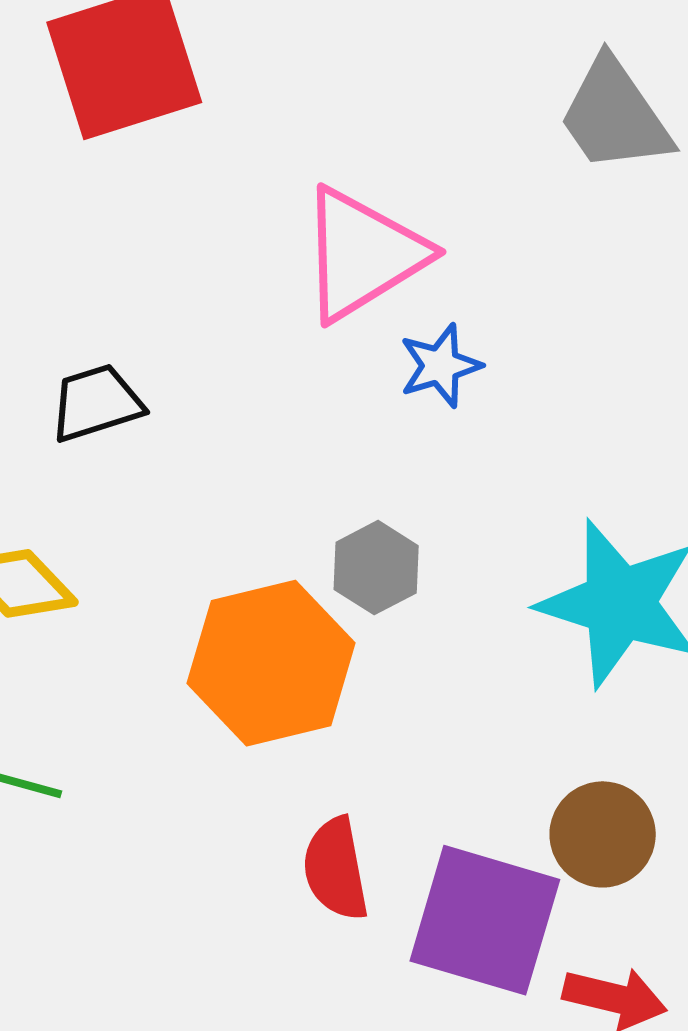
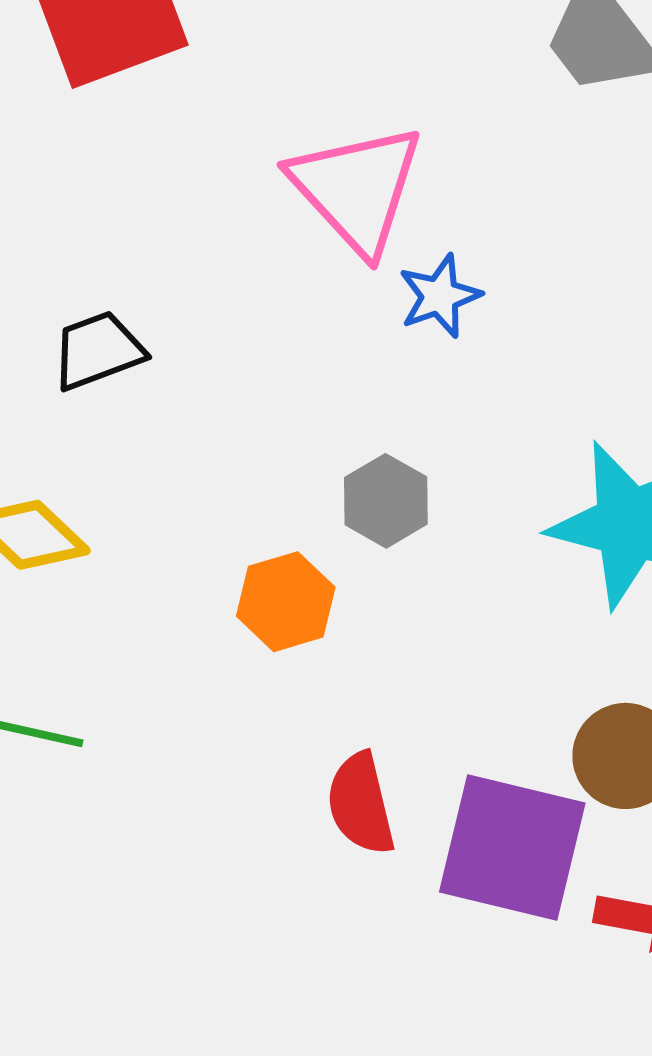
pink triangle: (363, 254) -> (357, 189), turned -38
orange hexagon: (271, 663) -> (286, 602), size x0.6

